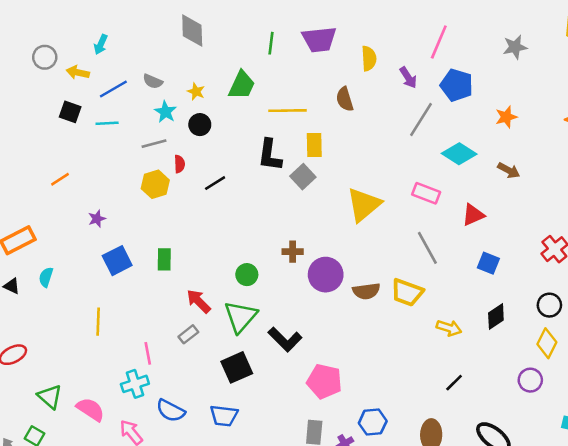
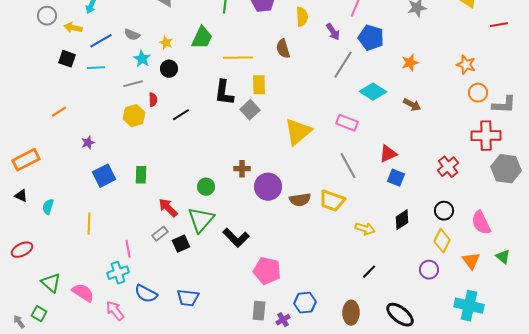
red triangle: (473, 215) -> (388, 154), moved
cyan semicircle: (46, 277) -> (48, 207), moved
black square: (237, 367) -> (181, 244), moved, size x0.7

